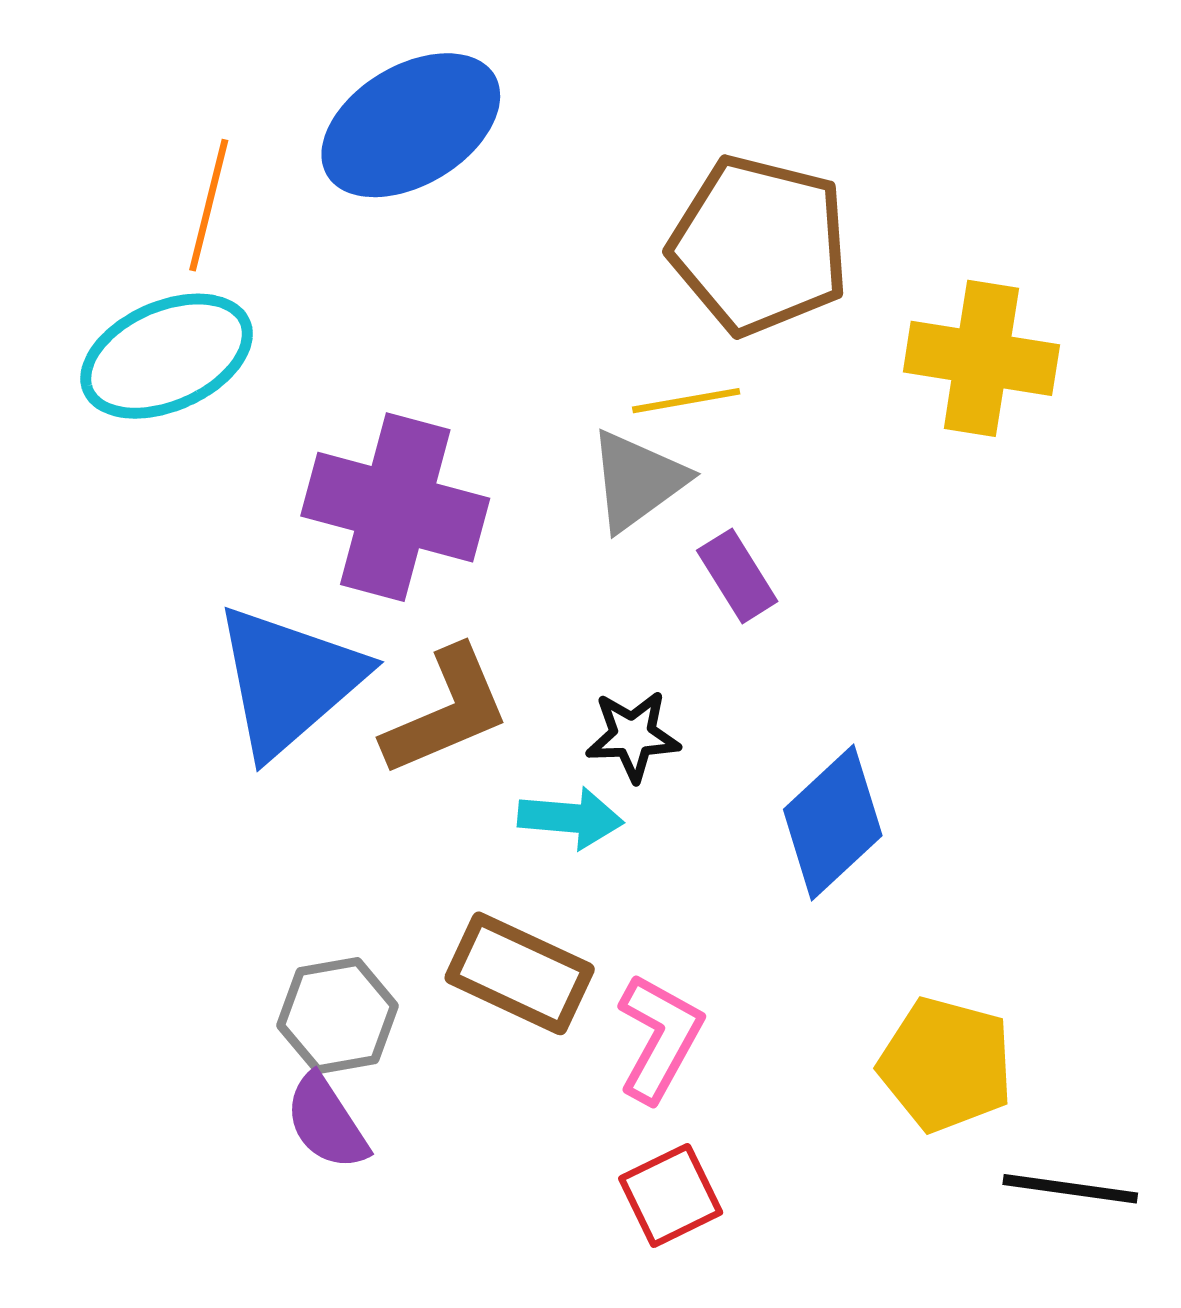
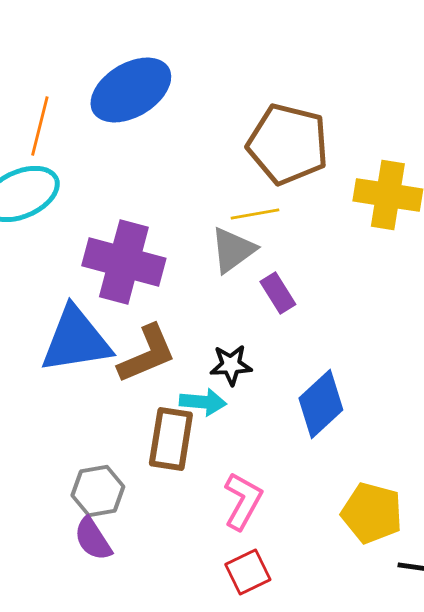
blue triangle: (289, 680) -> (76, 340), turned 32
brown rectangle: (520, 973) -> (171, 439), moved, turned 74

